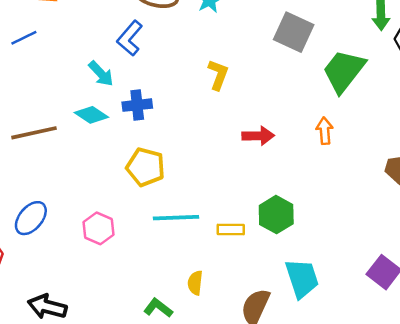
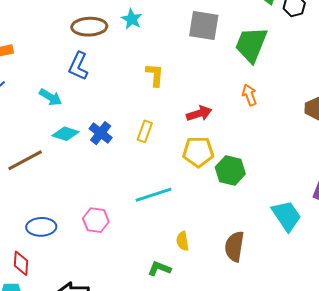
cyan arrow: (101, 74) -> (51, 97), moved
blue cross: (137, 105) -> (101, 133), moved, turned -30
yellow pentagon: (146, 167) -> (198, 152), moved
blue ellipse: (31, 218) -> (41, 227), turned 64
yellow rectangle: (231, 230) -> (145, 131), moved, turned -55
cyan trapezoid: (302, 278) -> (286, 216), moved

